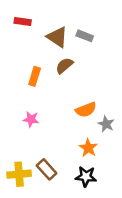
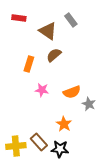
gray rectangle: (85, 36) -> (71, 20), moved, turned 32
pink star: (31, 119) -> (42, 90), moved
orange star: (88, 148) -> (64, 124), moved
black star: (86, 177) -> (60, 149), moved

